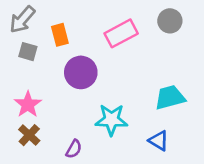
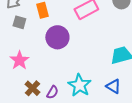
cyan star: (111, 120) -> (79, 85), moved, turned 30
brown cross: (29, 135) -> (32, 88), moved

